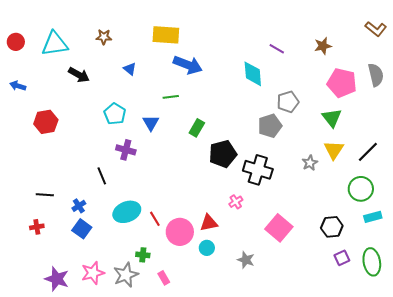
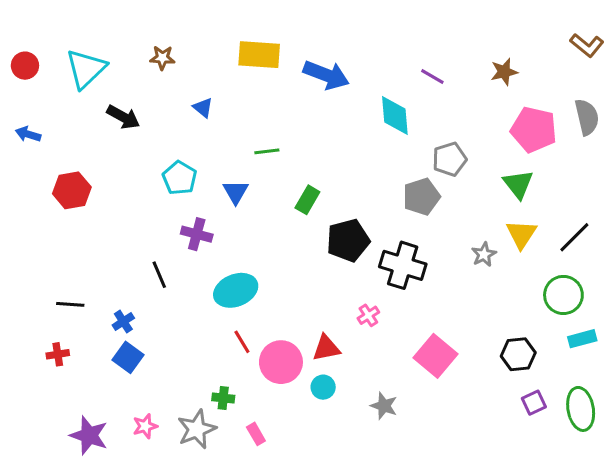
cyan triangle: (55, 44) -> (86, 69), turned -36
blue arrow: (188, 65) -> (326, 75), moved
cyan ellipse: (127, 212) -> (236, 290), moved
pink star: (93, 273) -> (145, 426), size x0.7

